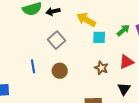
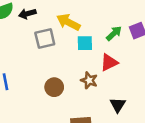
gray square: (56, 40) -> (45, 39), moved, turned 30
red triangle: (126, 62) -> (109, 62), moved
brown circle: (60, 71) -> (54, 87), moved

